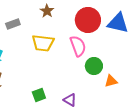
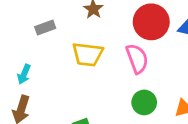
green circle: (94, 66) -> (144, 102), moved

